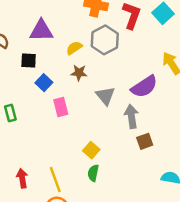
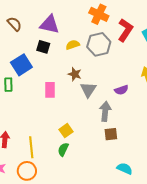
black square: (29, 60) -> (43, 47), moved
brown star: (79, 73) -> (75, 74), moved
blue square: (44, 83) -> (21, 65), moved, size x1.5
purple semicircle: (144, 87) -> (121, 90), size x0.6

